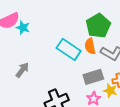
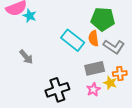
green pentagon: (98, 26) -> (103, 19), turned 30
gray arrow: (22, 70) -> (26, 57), turned 98

